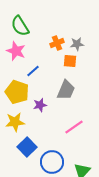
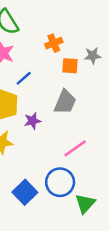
gray star: (77, 44) -> (93, 56), moved
blue square: (27, 147) -> (25, 192), moved
blue circle: (52, 162) -> (60, 182), moved

